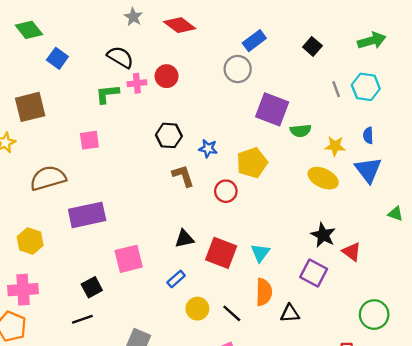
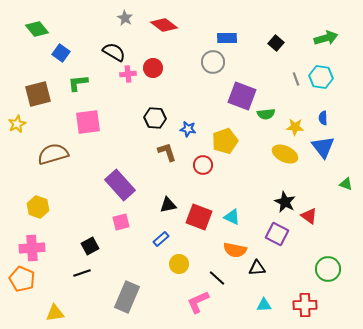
blue rectangle: (254, 41) -> (227, 38), turned 36
green L-shape: (107, 94) -> (78, 83), moved
pink square: (89, 140) -> (88, 122), size x1.5
purple rectangle: (87, 215) -> (120, 185), moved, turned 60
cyan triangle: (260, 253) -> (232, 217), turned -42
pink square: (129, 259) -> (121, 222), size x0.7
orange semicircle: (264, 292) -> (235, 250), turned 100
black line: (232, 313) -> (217, 278), moved

